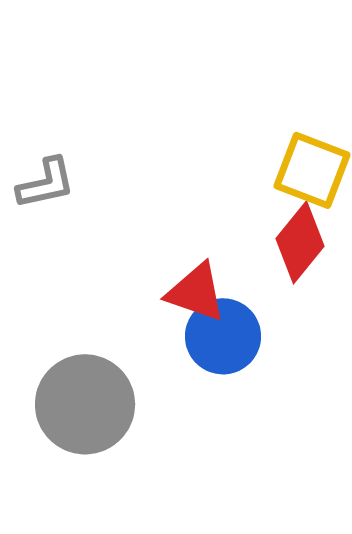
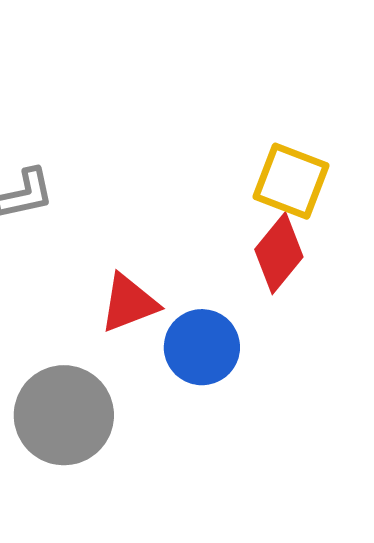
red triangle: (196, 292) -> (129, 303), moved, turned -40

